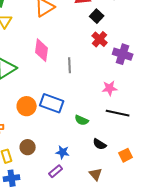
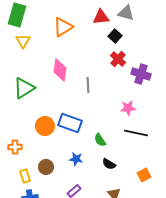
green semicircle: (82, 120) -> (100, 140), turned 32
black semicircle: (100, 144) -> (109, 164), moved
blue star: (63, 152) -> (76, 159), moved

